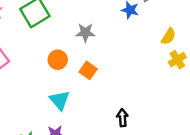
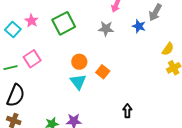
gray star: (85, 33) -> (106, 29), moved
cyan triangle: (60, 100) -> (78, 82), moved

